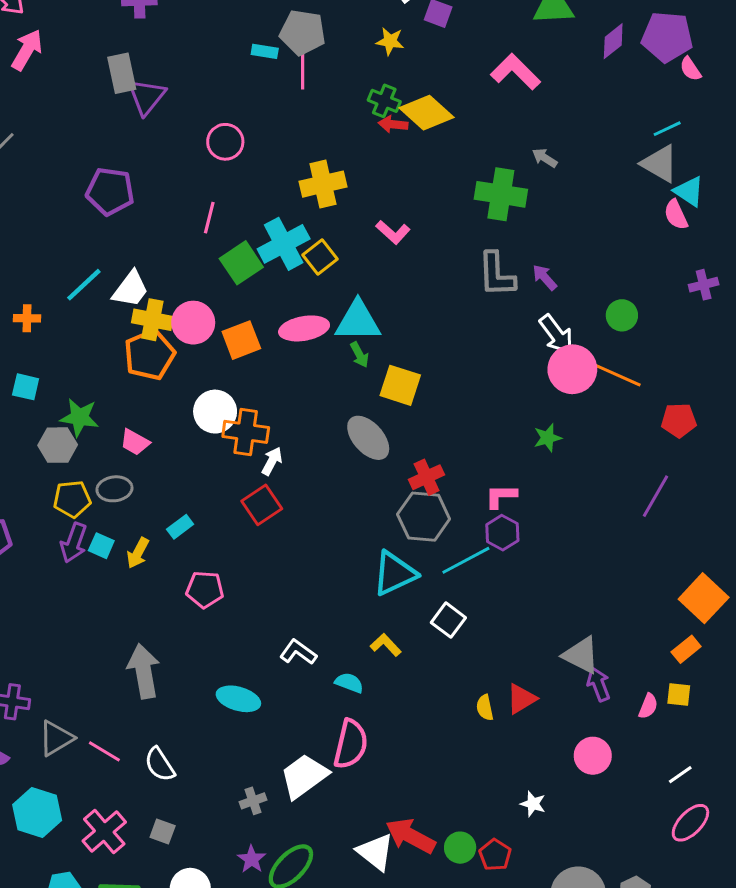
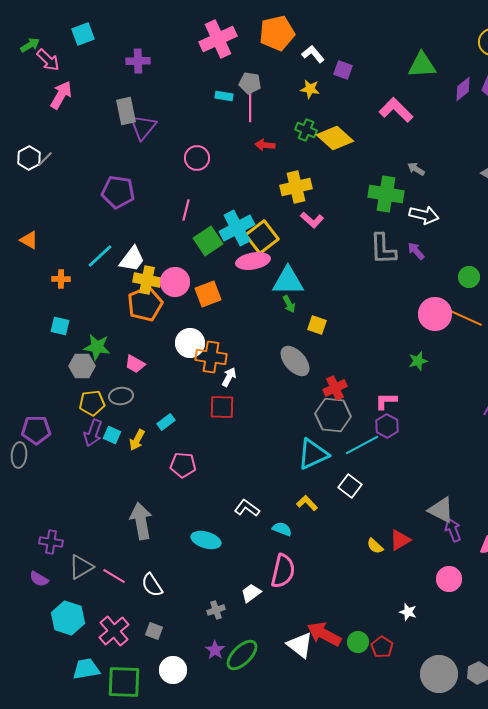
gray pentagon: (303, 32) -> (250, 83), size x0.7
red arrow: (393, 124) -> (265, 145), moved
yellow cross: (323, 184) -> (296, 187), moved
yellow square: (320, 257) -> (262, 237), size x1.4
pink ellipse: (304, 328) -> (253, 261), moved
white arrow: (556, 334) -> (424, 215), moved, turned -40
yellow square: (400, 385) -> (317, 325), size x0.7
red square: (262, 505) -> (222, 407), turned 36
yellow semicircle: (485, 708) -> (375, 546), turned -36
white trapezoid: (304, 776) -> (251, 593), size x0.6

